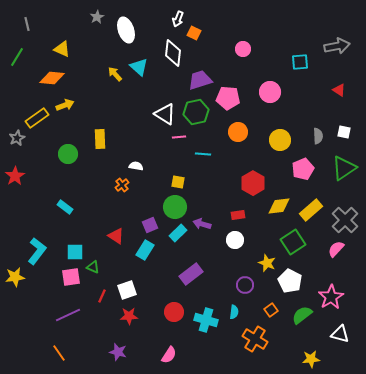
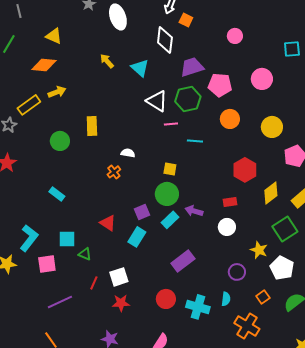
cyan triangle: (139, 67) -> (140, 68), moved
yellow diamond: (279, 206) -> (271, 193), turned -30
pink square: (71, 277) -> (47, 264), moved

